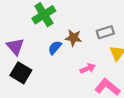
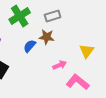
gray rectangle: (105, 32) -> (53, 16), moved

